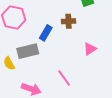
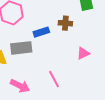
blue rectangle: (46, 33) -> (41, 32), turned 35

